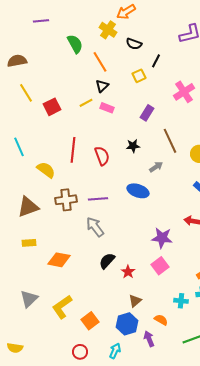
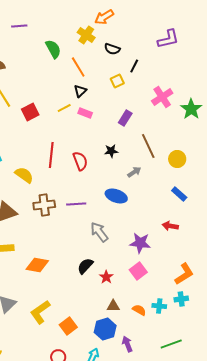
gray arrow: (95, 227) -> (99, 232), moved
brown triangle: (135, 301) -> (113, 306), turned 40
orange semicircle: (161, 320) -> (139, 310), moved

